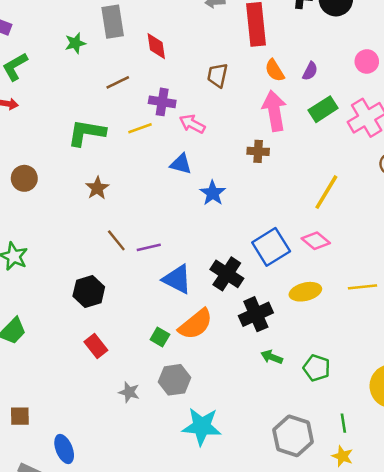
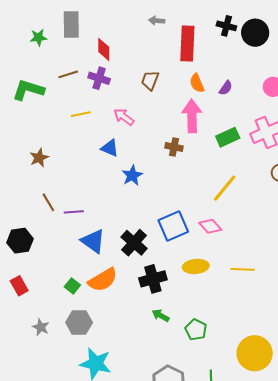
purple cross: (162, 102) -> (99, 78), moved
green rectangle: (323, 109) -> (228, 137), moved
green L-shape: (87, 133) -> (28, 90), moved

